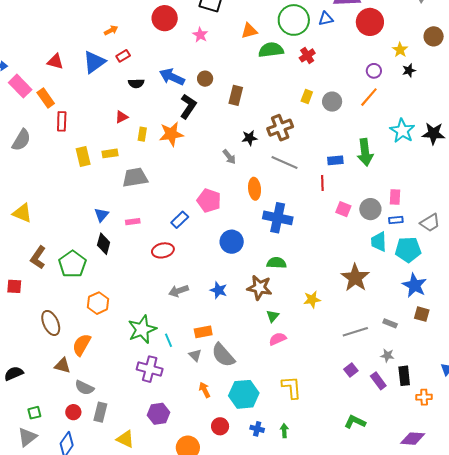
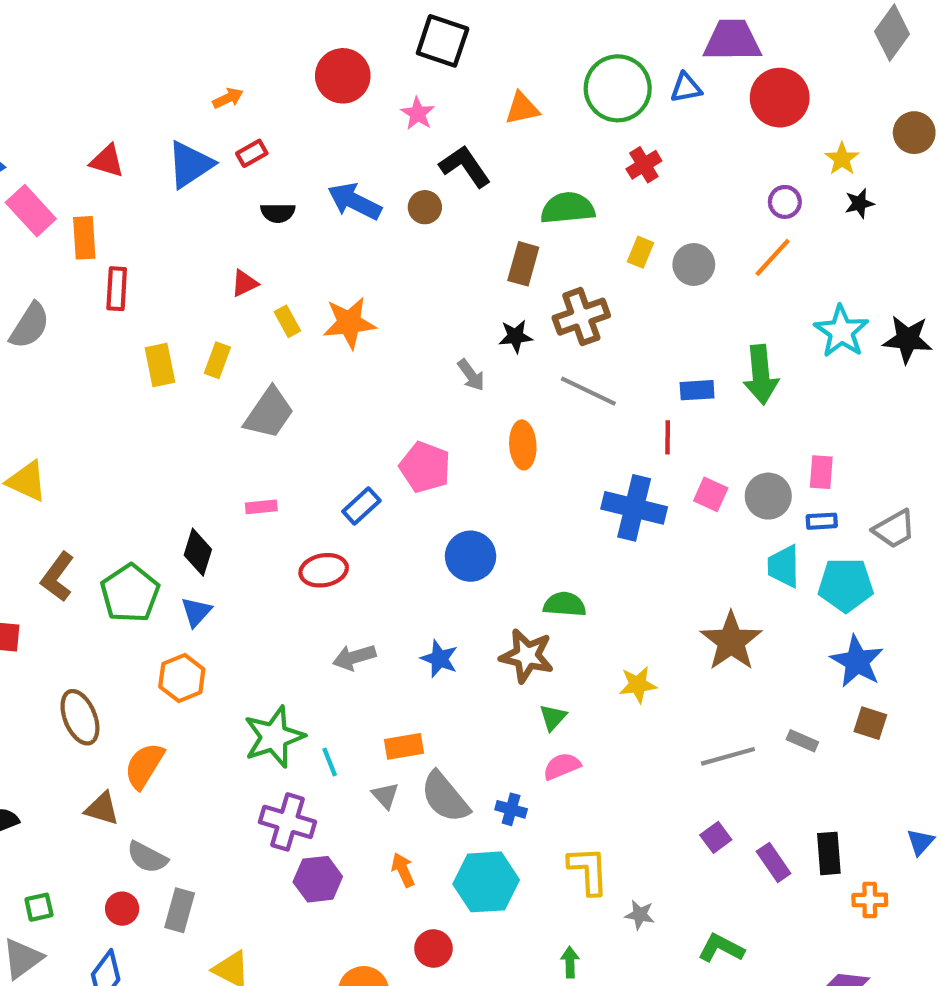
green semicircle: (271, 50) -> (568, 208), moved
brown rectangle: (236, 95) -> (523, 264), moved
orange rectangle: (46, 98) -> (84, 238), turned 30
black L-shape: (188, 106) -> (465, 166), moved, turned -70
yellow rectangle: (142, 134) -> (287, 321), turned -40
yellow rectangle: (110, 153) -> (217, 360), turned -63
gray trapezoid: (135, 177) -> (269, 413), turned 132
blue triangle: (101, 215) -> (196, 612), moved
blue cross: (278, 218) -> (634, 508), moved
gray star: (387, 356) -> (640, 915), moved
purple hexagon: (158, 414) -> (318, 879), moved
blue cross: (257, 429) -> (511, 809), moved

